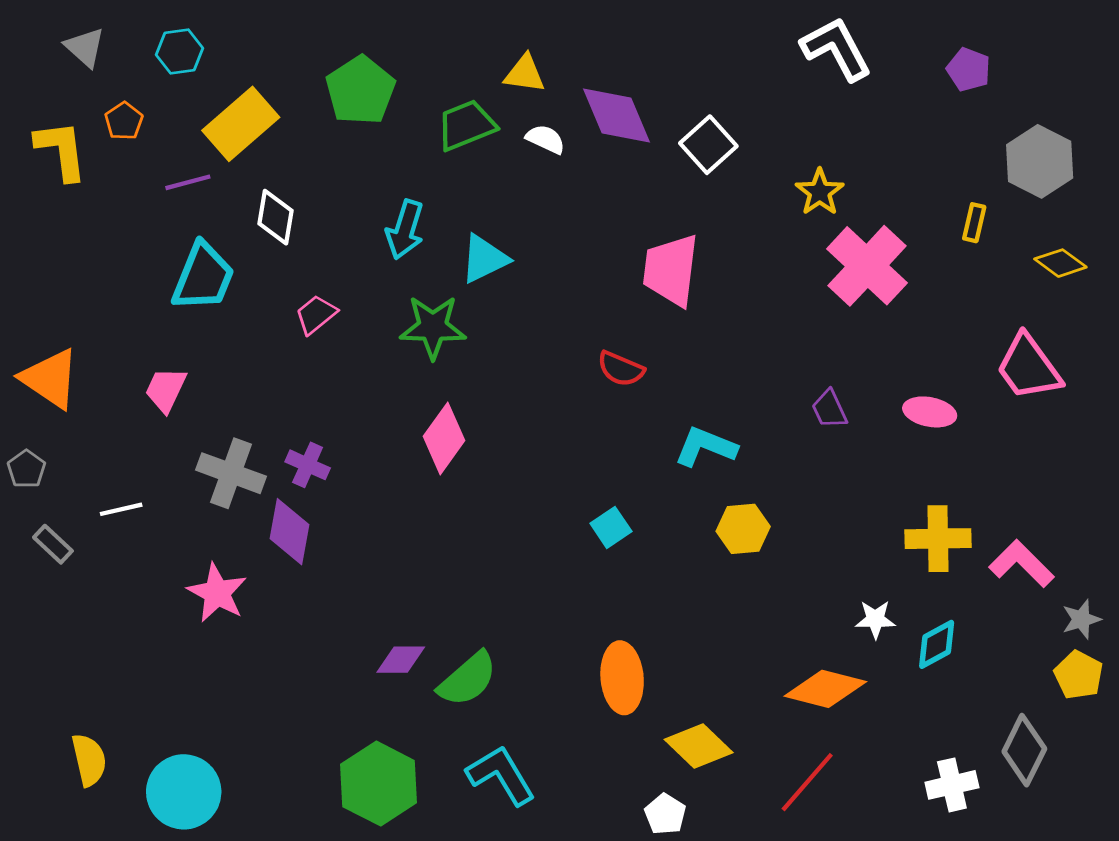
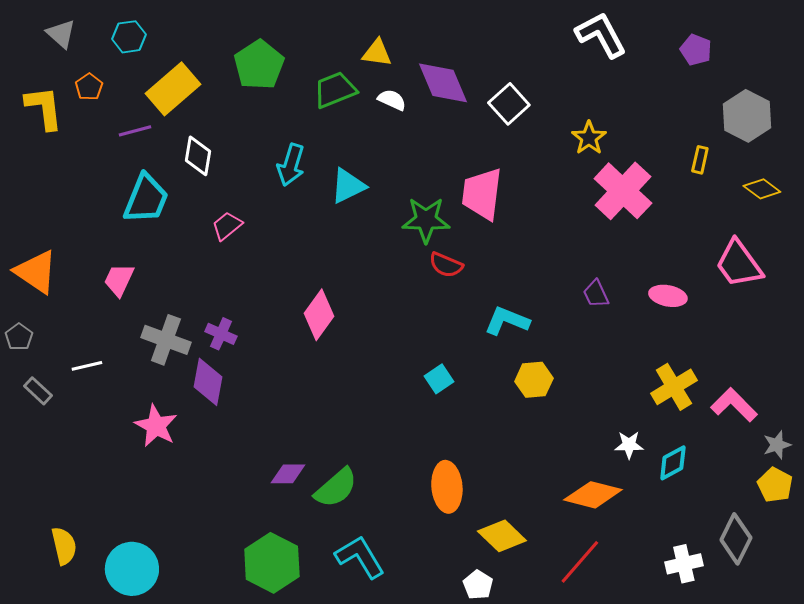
green star: (433, 327) -> (426, 220), moved
yellow cross: (938, 539) -> (674, 387), turned -30

